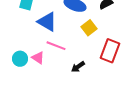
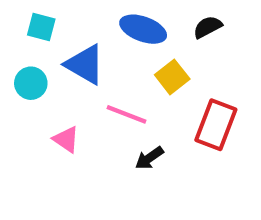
pink line: (56, 46) -> (126, 114), moved
cyan circle: (20, 59) -> (31, 83), moved

